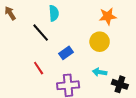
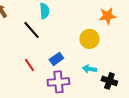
orange star: (108, 16) -> (107, 16), moved
blue rectangle: (66, 53) -> (56, 59), moved

